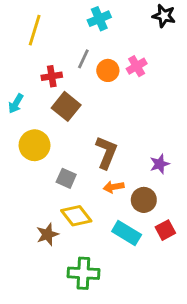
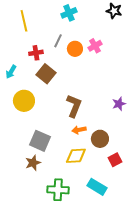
yellow line: (35, 30) -> (24, 21), turned -30
purple star: (160, 164) -> (119, 104), moved
gray square: (66, 178) -> (40, 141), moved, size x1.5
yellow diamond: (76, 216) -> (76, 156), moved, turned -55
cyan rectangle: (127, 233) -> (97, 187), moved

